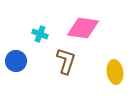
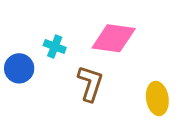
blue circle: (16, 61) -> (19, 68), moved

